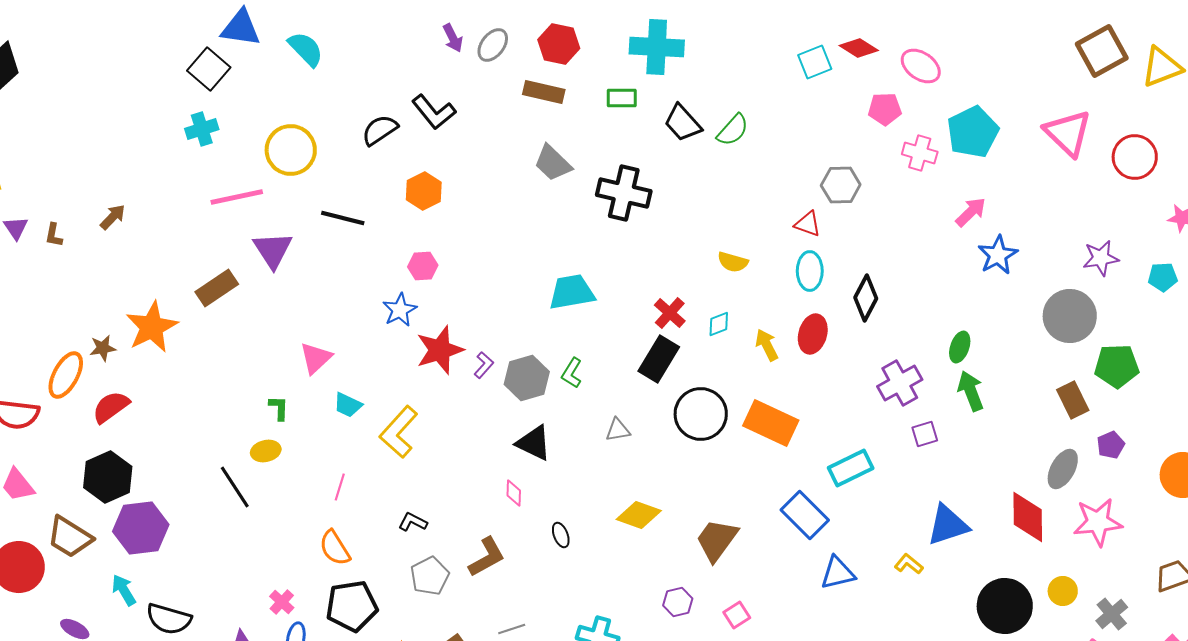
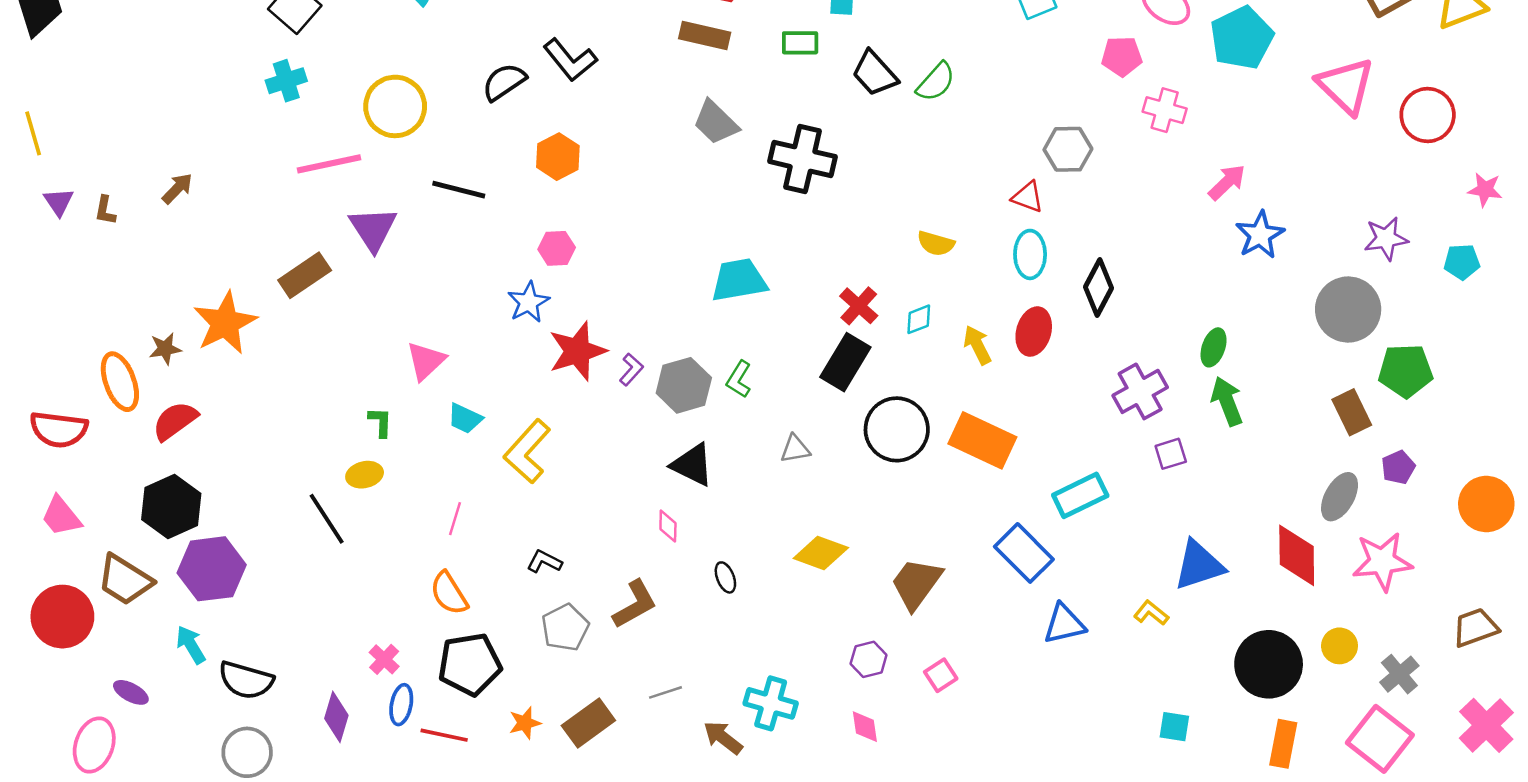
cyan pentagon: (973, 132) -> (1242, 38), moved
orange ellipse: (66, 375) -> (120, 382), turned -48

